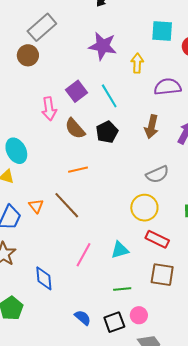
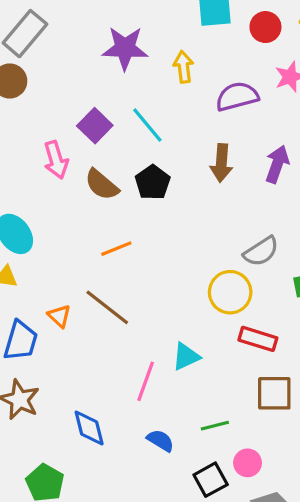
gray semicircle: (157, 174) -> (261, 251), moved
cyan triangle: (120, 250) -> (186, 357), moved
blue semicircle: (83, 318) -> (160, 440), moved

